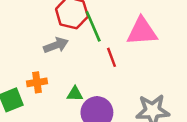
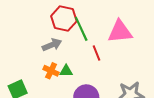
orange cross: (37, 82) -> (51, 71), moved, turned 35
green triangle: (75, 94) -> (66, 71), moved

